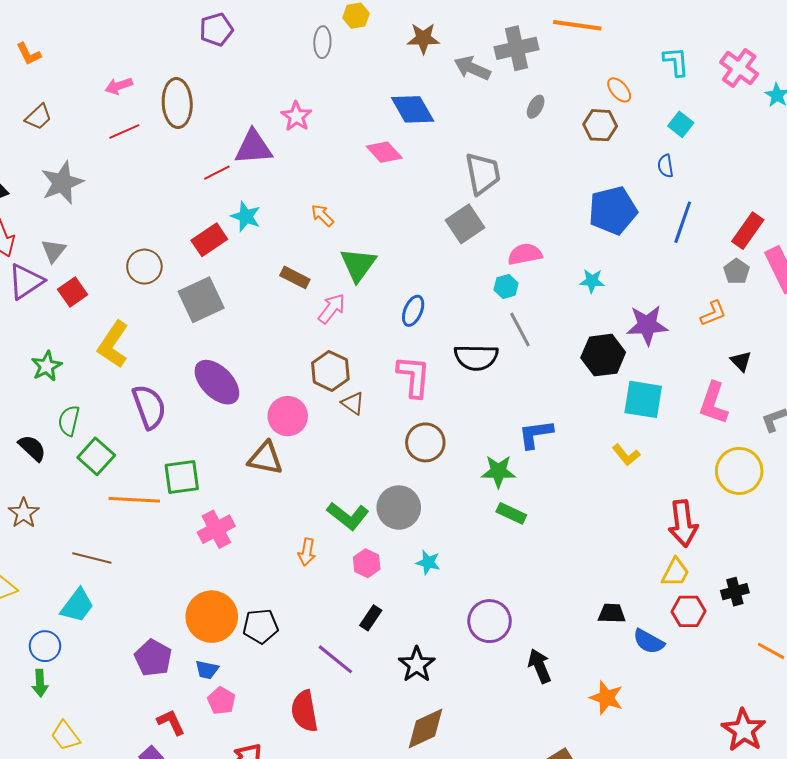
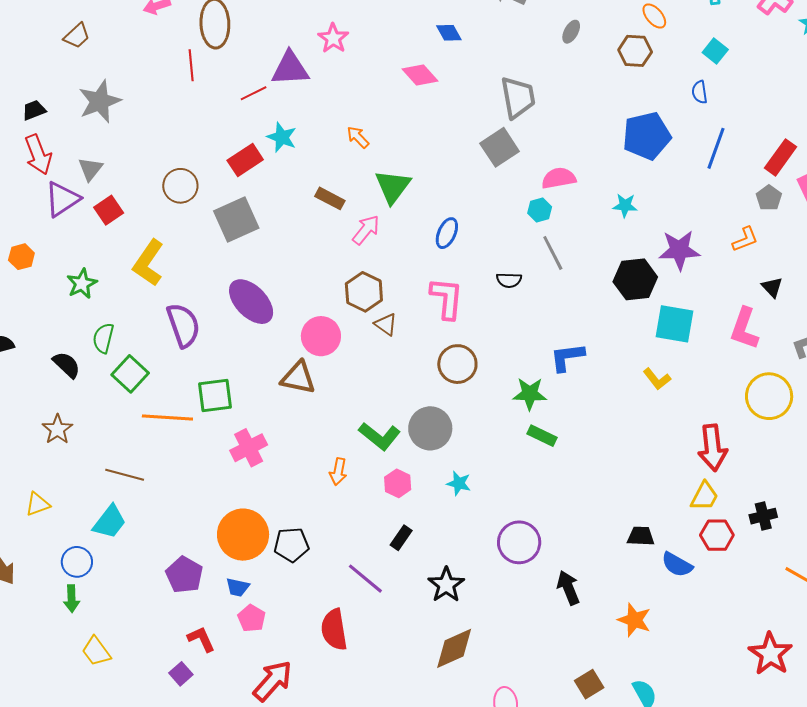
blue diamond: (413, 109) -> (449, 33), size x0.6
red line: (124, 131) -> (191, 65), moved, turned -72
black semicircle: (476, 357) -> (509, 280), size x0.6

